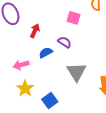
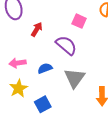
purple semicircle: (65, 42) -> (66, 45), size x1.5
blue semicircle: (46, 53) -> (45, 68), moved

